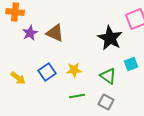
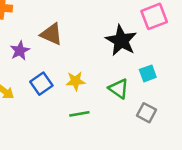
purple star: (30, 33) -> (20, 51), moved
gray square: (106, 102) -> (147, 113), moved

